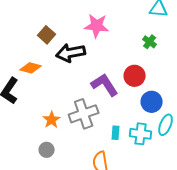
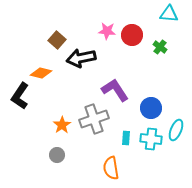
pink star: (97, 26) -> (107, 31), size x0.7
red circle: (135, 76) -> (132, 35), moved
blue circle: (152, 102) -> (151, 108), moved

